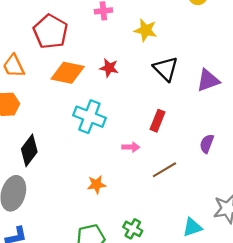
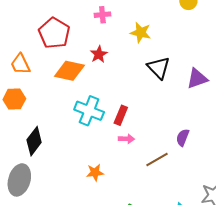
red star: (109, 68) -> (99, 54), moved, turned 30
red rectangle: (158, 121) -> (121, 115), moved
purple semicircle: (207, 144) -> (183, 138), moved

